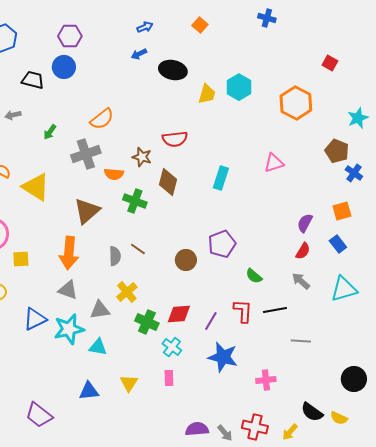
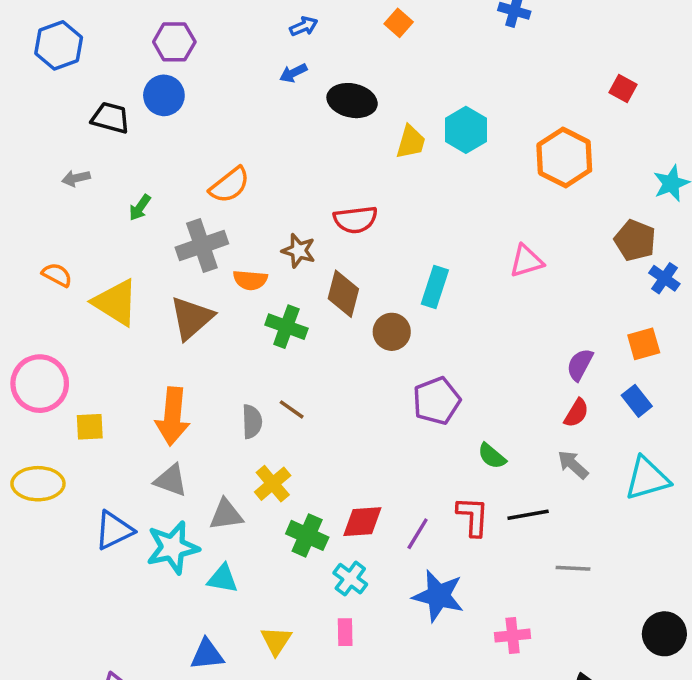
brown triangle: (87, 211) -> (192, 318), moved
brown circle: (186, 260) -> (392, 332), moved

